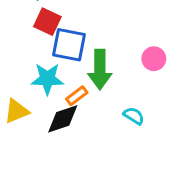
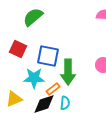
red square: (47, 22) -> (18, 49), moved
cyan semicircle: (134, 116) -> (65, 103), moved, turned 64

